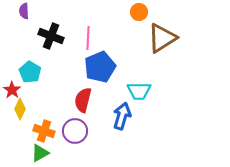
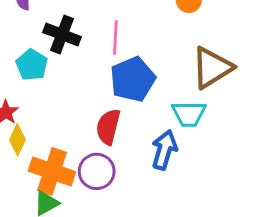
brown triangle: (162, 38) -> (212, 68), moved
cyan pentagon: (30, 72) -> (32, 65), moved
orange cross: (44, 131) -> (52, 171), size x1.4

